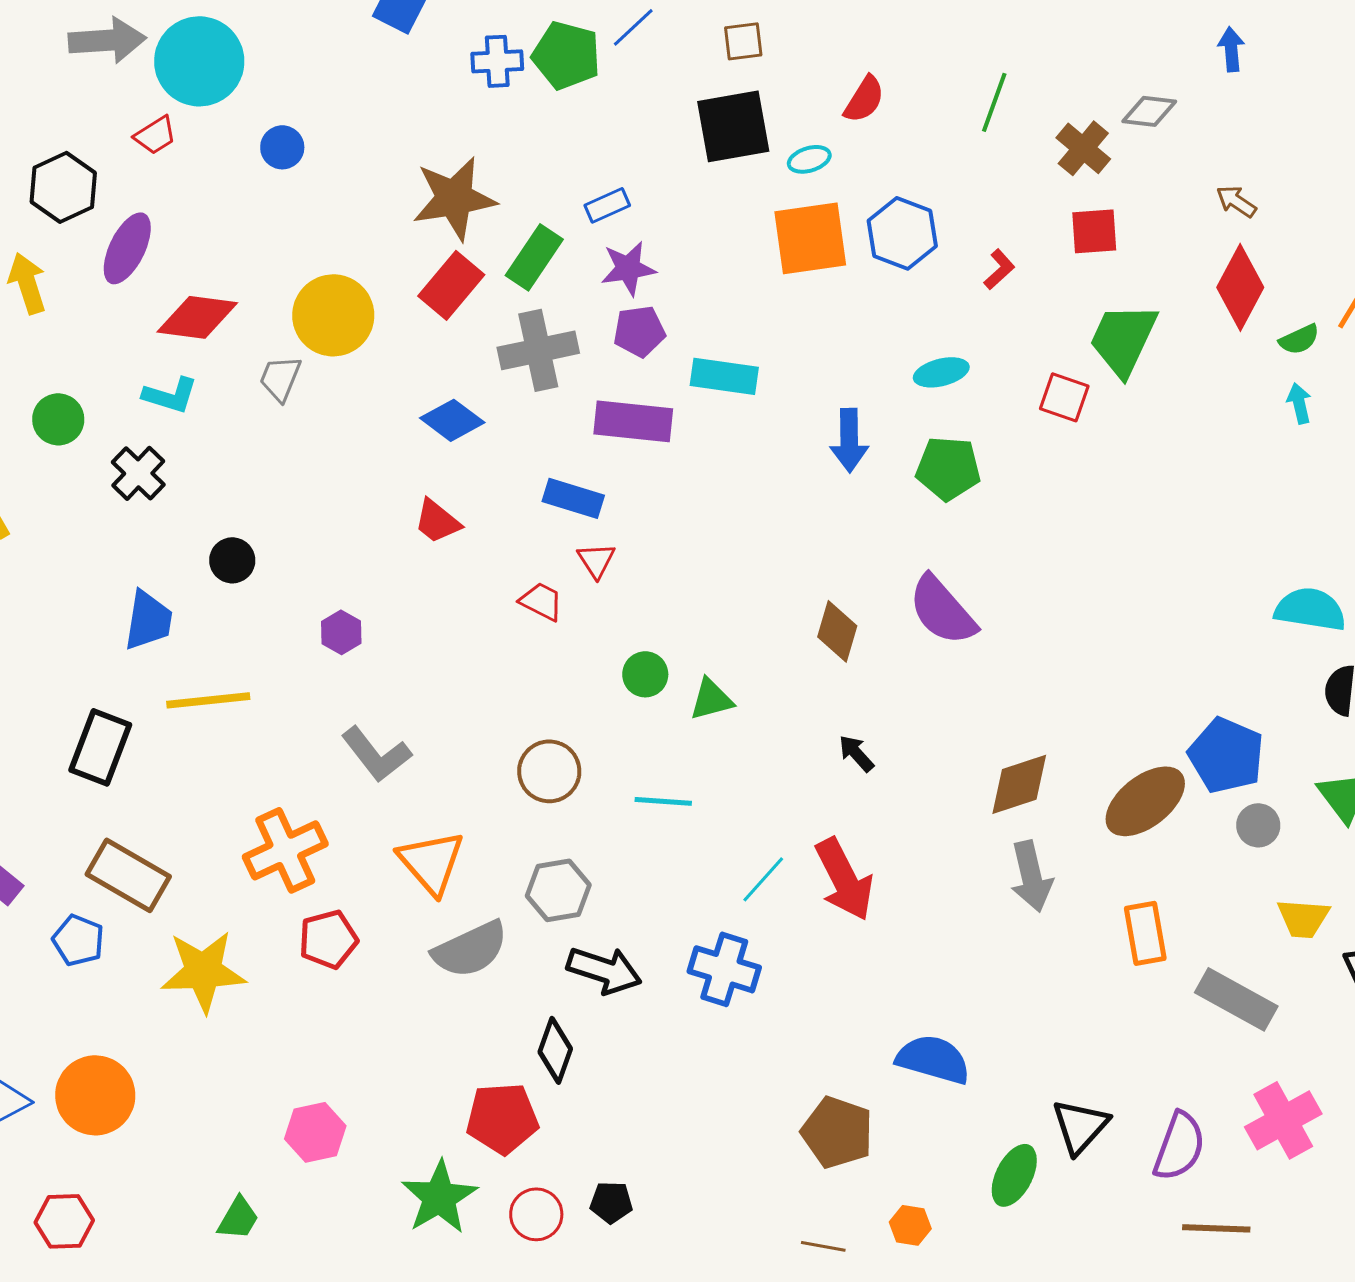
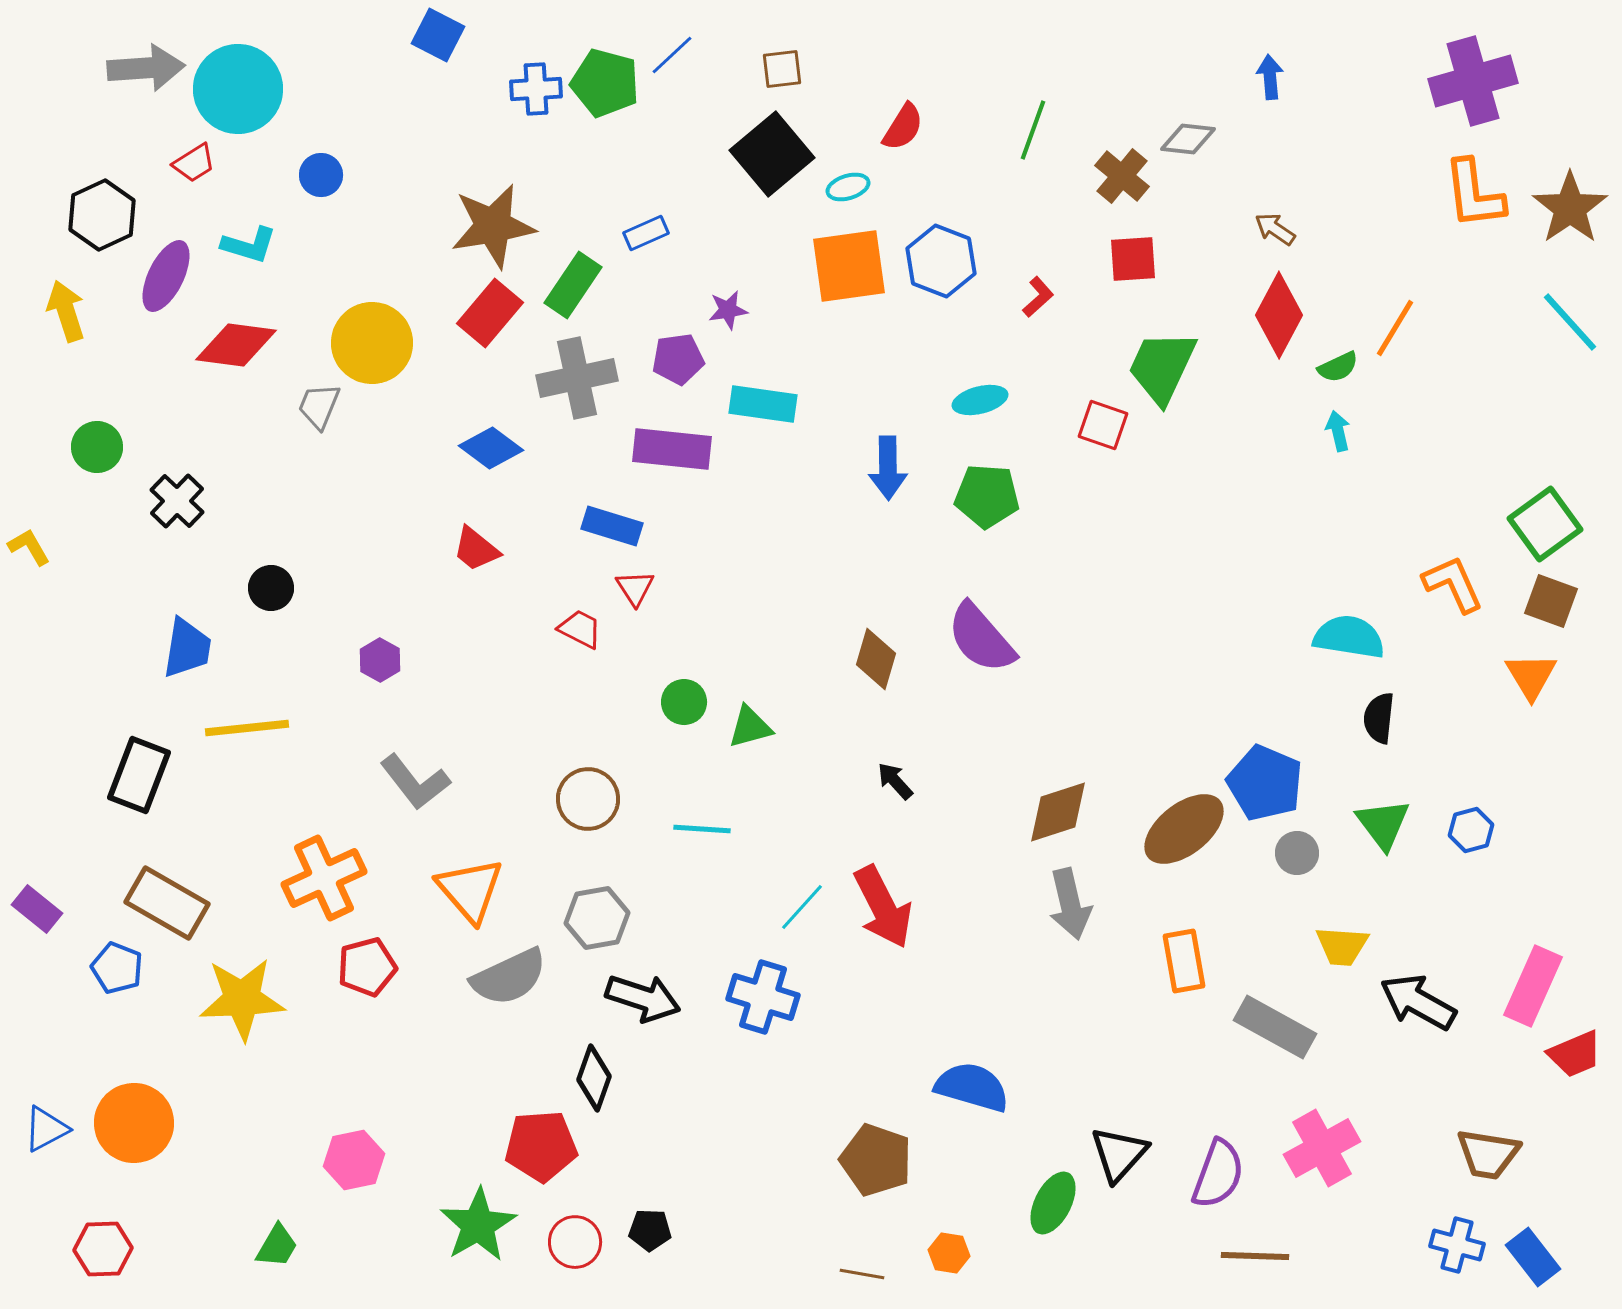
black square: (733, 126) -> (772, 154), turned -30
purple star: (628, 268) -> (728, 310), moved, size x0.7
cyan L-shape: (170, 395) -> (249, 245), moved

